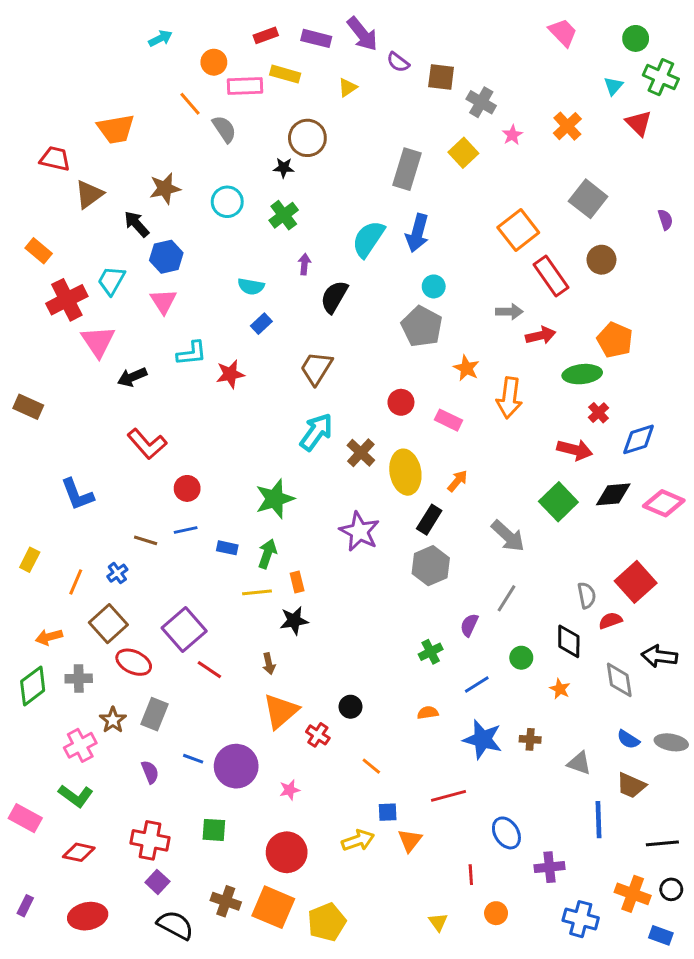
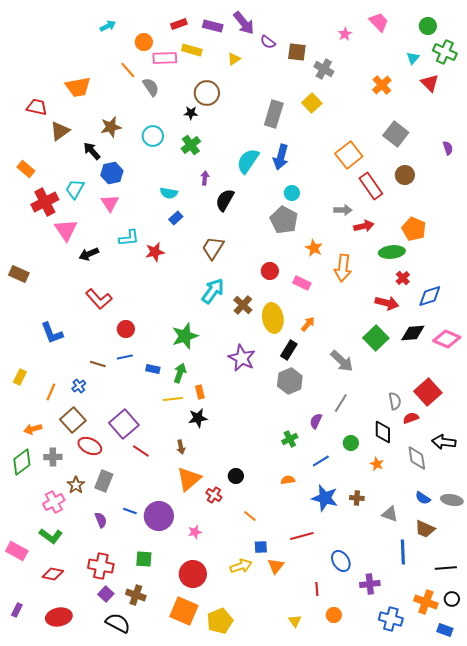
pink star: (512, 135) -> (345, 34), moved
brown cross: (226, 901) -> (136, 595), moved

